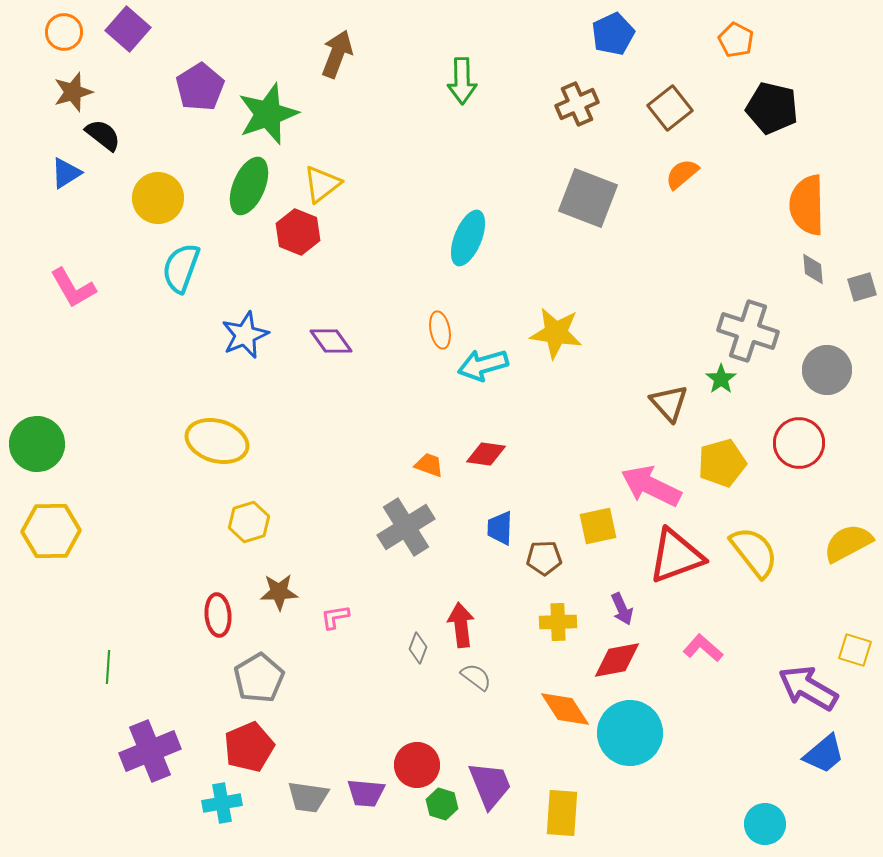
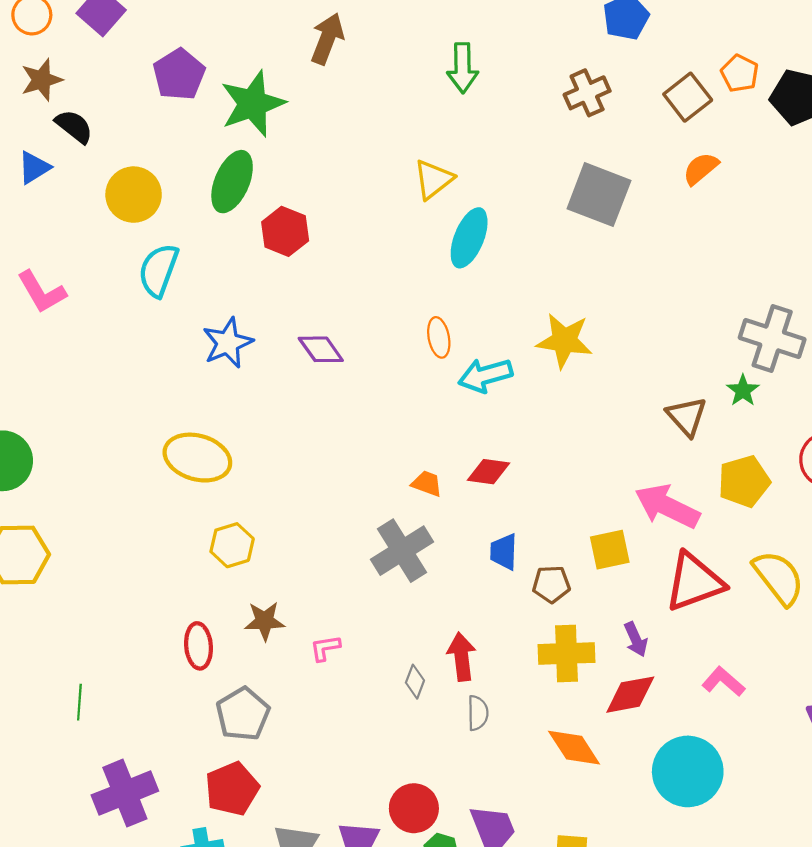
orange pentagon: (736, 40) -> (740, 73), moved
yellow triangle: (322, 184) -> (433, 179), moved
yellow cross: (558, 622) -> (566, 653), size x1.4
gray semicircle: (476, 677) -> (478, 713), turned 52
cyan circle: (630, 733) -> (688, 771), moved

